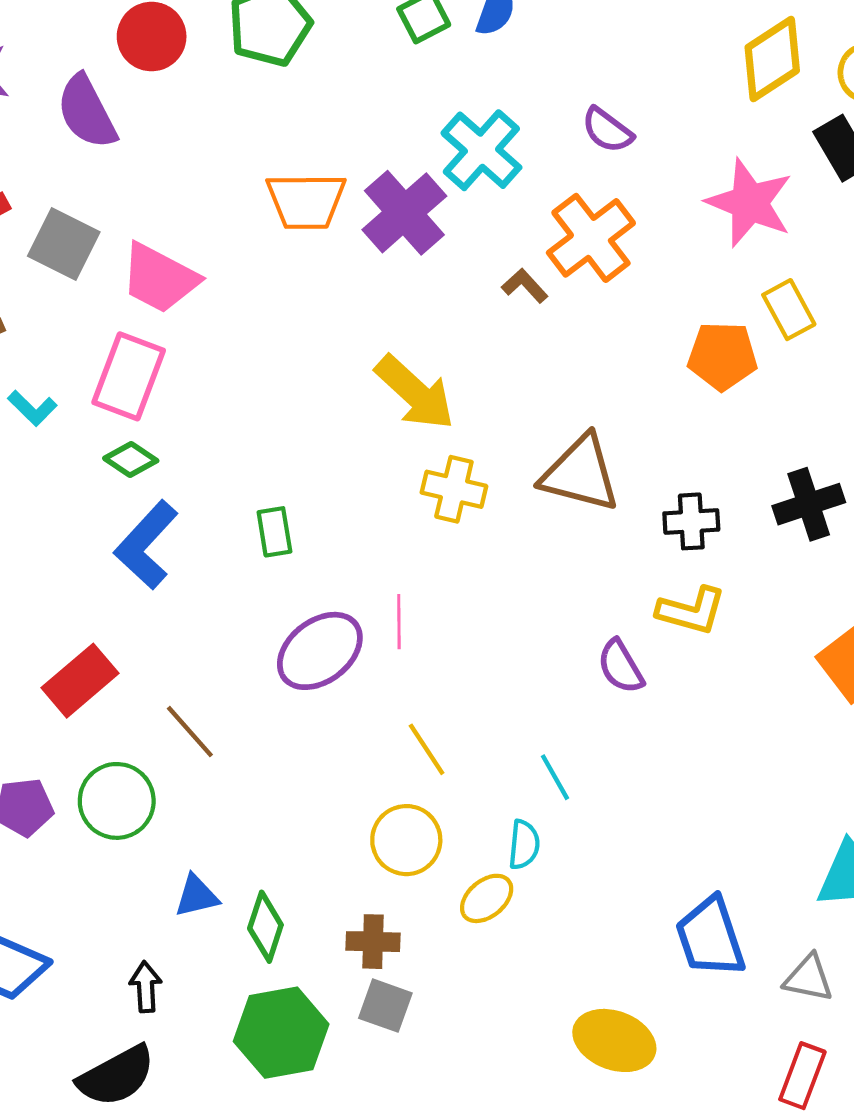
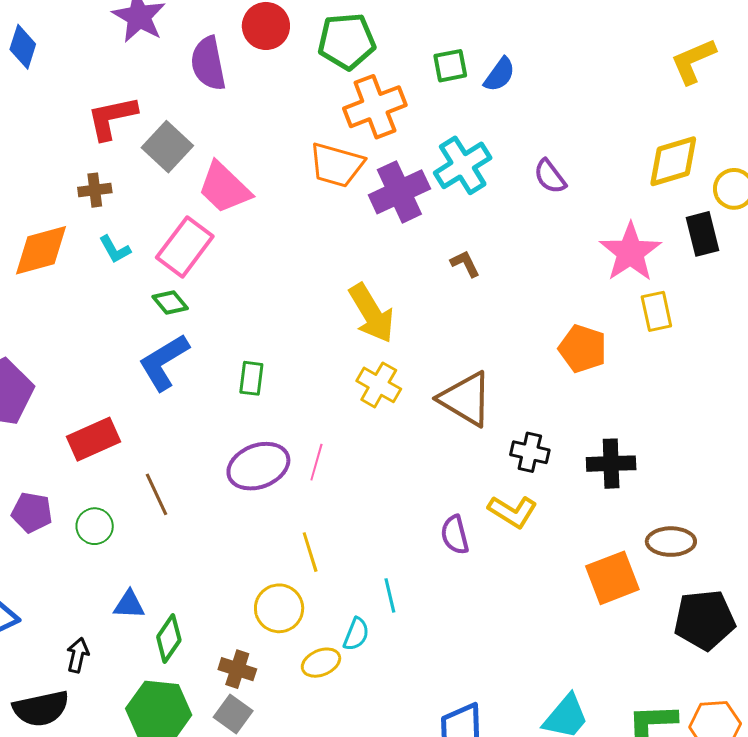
orange cross: (591, 238) -> (375, 107), moved
yellow rectangle: (789, 310) -> (656, 311), moved
green circle: (117, 801) -> (95, 526), size x0.7

